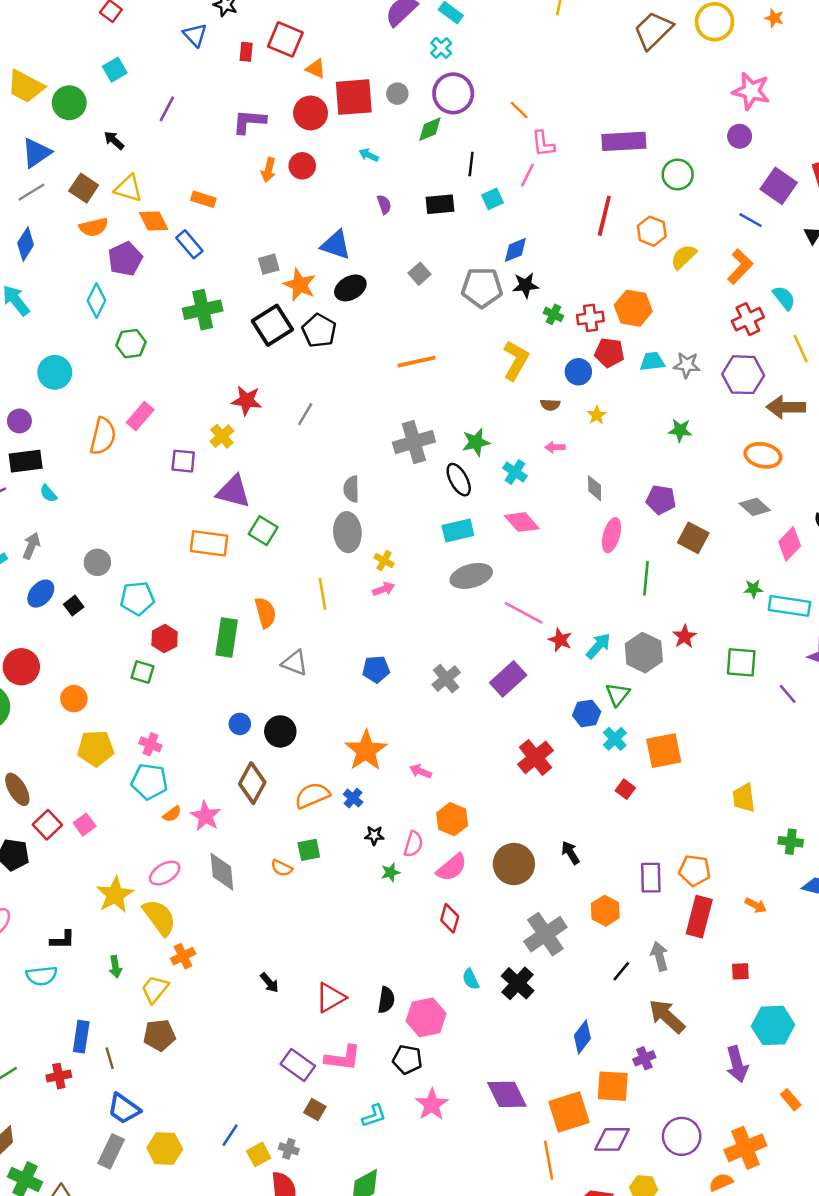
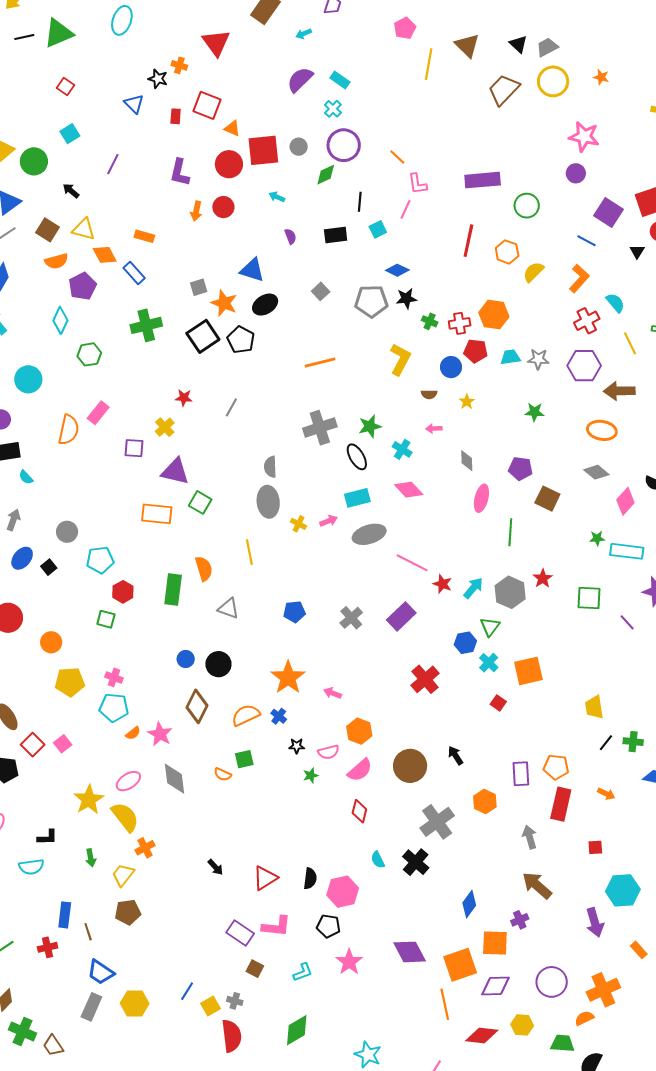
purple L-shape: (249, 122) -> (180, 172), turned -80
blue diamond: (515, 250) -> (397, 270), turned 50
red star: (247, 401) -> (184, 398), size x0.7
pink arrow: (384, 589) -> (329, 521), moved
pink semicircle: (413, 844) -> (328, 752), turned 60
black line: (621, 971) -> (606, 743), moved

